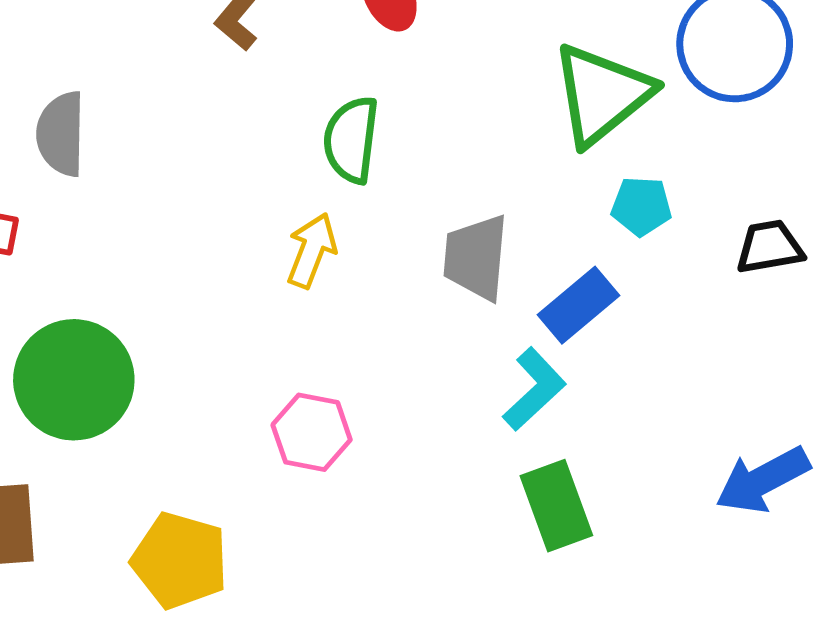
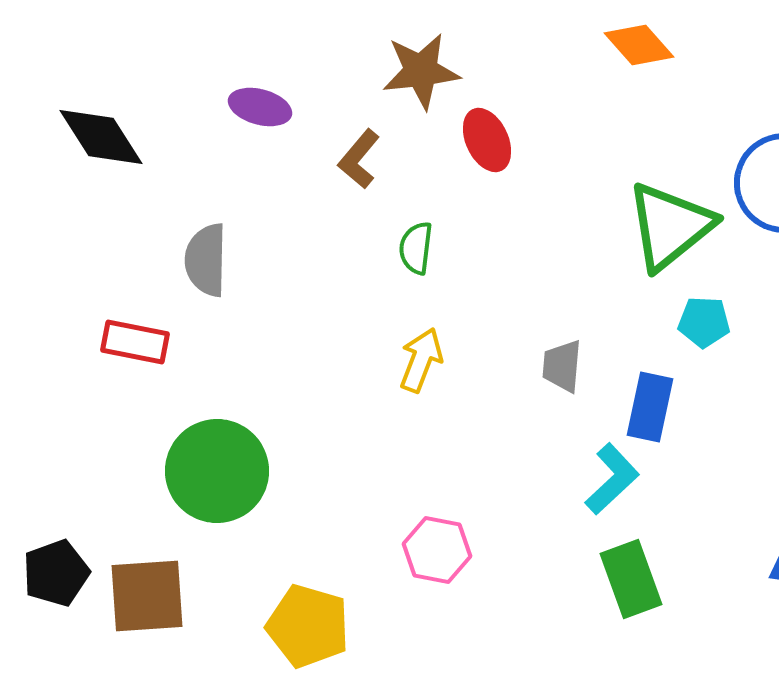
green semicircle: (351, 140) -> (416, 248), moved, size x0.7
gray trapezoid: (476, 257) -> (562, 366), size x0.7
blue rectangle: (578, 305) -> (650, 407), turned -38
pink hexagon: (312, 432) -> (437, 550), moved

